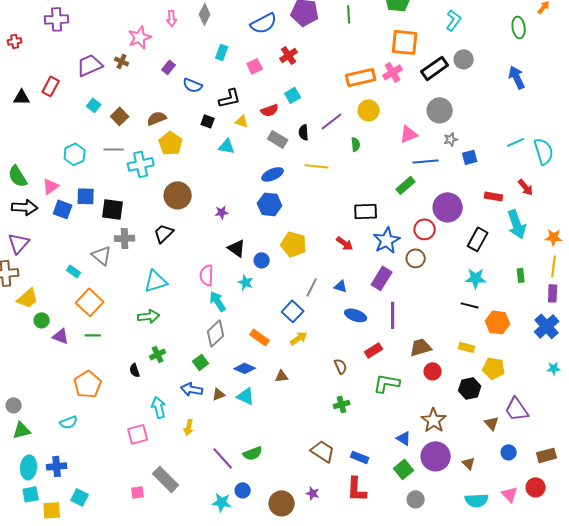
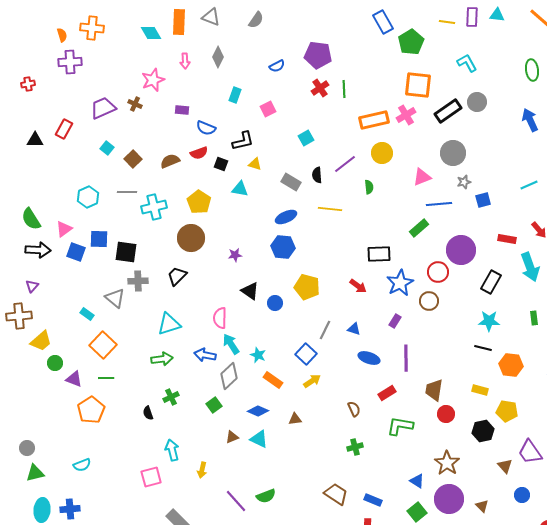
green line: (349, 14) -> (344, 89), moved
cyan L-shape: (454, 20) -> (467, 63), turned -65
blue semicircle: (264, 23) -> (277, 66), size x0.6
red cross: (289, 55) -> (320, 88), moved
purple rectangle: (169, 67) -> (182, 110), turned 56
red semicircle: (270, 110) -> (199, 153), moved
yellow pentagon: (171, 143) -> (199, 202), moved
purple triangle: (19, 243) -> (32, 286), size x0.6
purple rectangle: (382, 278) -> (395, 321), size x0.6
cyan star: (246, 282) -> (258, 355), moved
brown trapezoid: (421, 347) -> (434, 390), turned -65
orange pentagon: (88, 384) -> (91, 410), moved
blue arrow: (192, 389) -> (205, 355), moved

